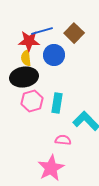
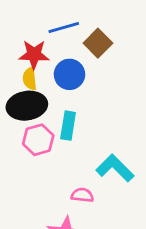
blue line: (42, 31) -> (64, 27), moved
cyan rectangle: (57, 103) -> (68, 126), moved

